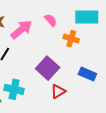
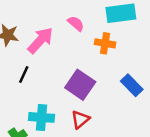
blue rectangle: (87, 74) -> (132, 85), turned 30
red triangle: (58, 91) -> (80, 119), moved

